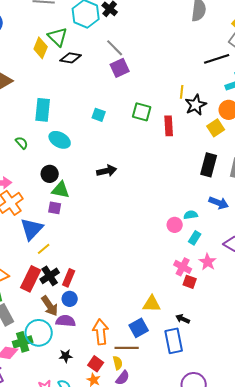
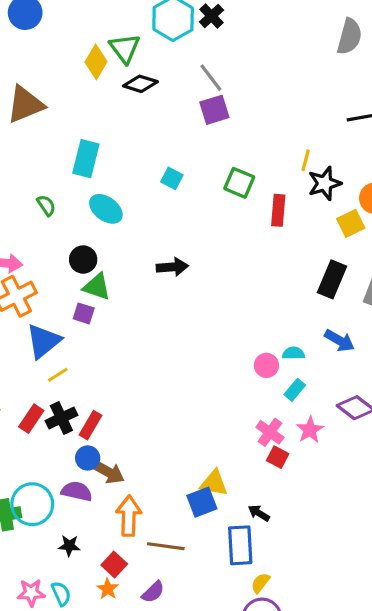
red rectangle: (31, 279) -> (31, 419), size x0.7
brown arrow: (50, 306) -> (108, 472), moved, turned -35
blue square: (139, 328) -> (202, 502), moved
yellow semicircle: (118, 363) -> (260, 583), moved, turned -136

